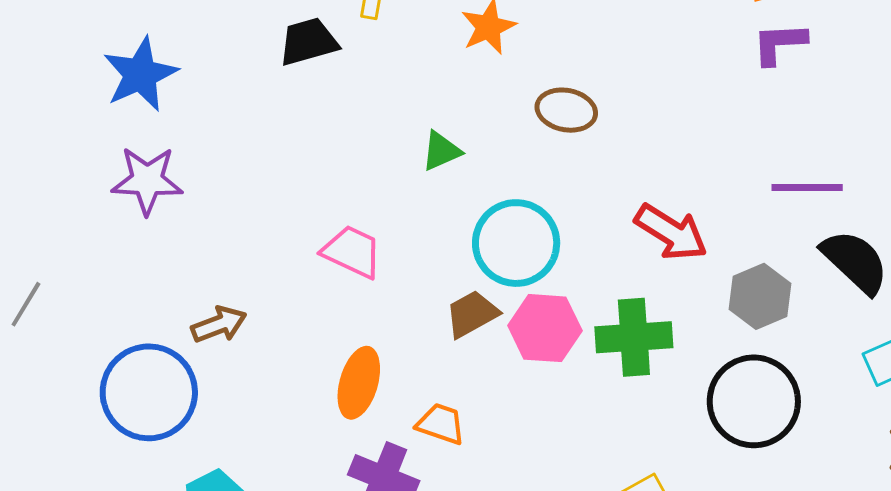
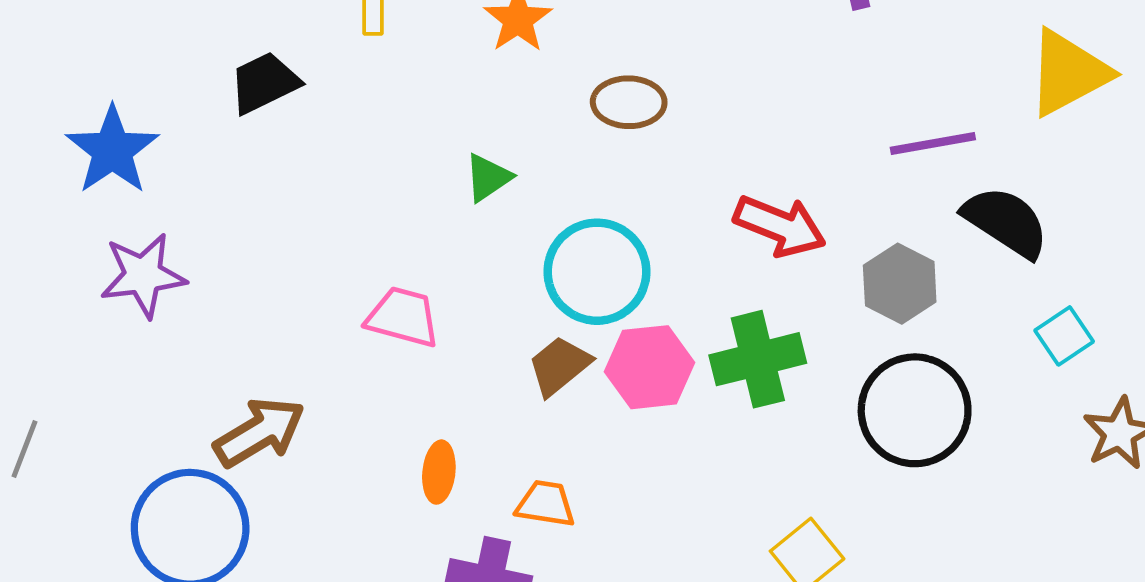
black trapezoid: (308, 42) -> (264, 83), moved
brown arrow: (219, 324) -> (259, 432), size x1.4
orange ellipse: (359, 383) -> (439, 472), size x0.7

